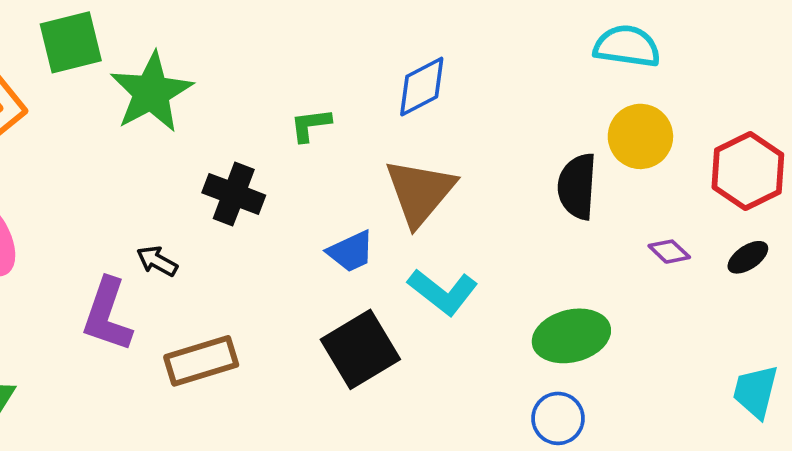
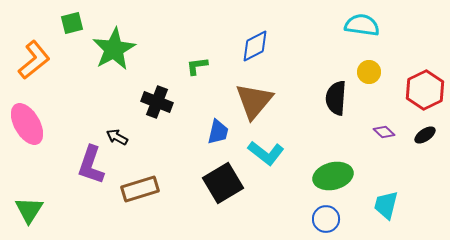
green square: (71, 42) -> (72, 23), size x0.7
yellow circle: (640, 136) -> (369, 72), size x0.7
blue trapezoid: (351, 252) -> (218, 132), turned -52
cyan trapezoid: (756, 392) -> (386, 205), moved

